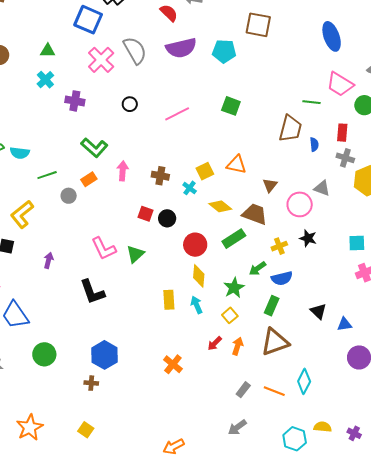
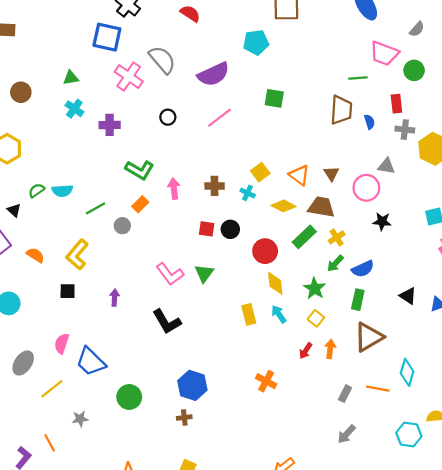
purple semicircle: (181, 48) -> (213, 74), moved
orange triangle: (236, 165) -> (299, 175), moved, turned 35
yellow cross: (279, 246) -> (337, 237), moved

